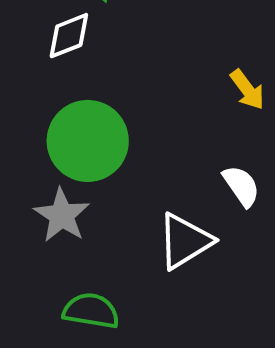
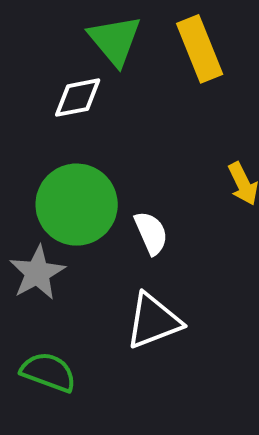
white semicircle: (241, 186) -> (151, 233), moved

